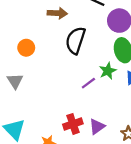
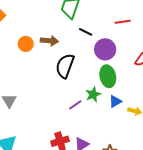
orange circle: (26, 48) -> (26, 44), moved

